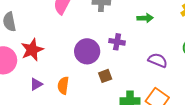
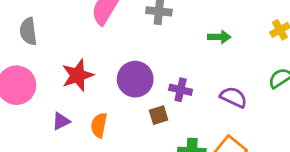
purple cross: (117, 42) -> (181, 90), moved
red star: (32, 50) -> (77, 75), moved

